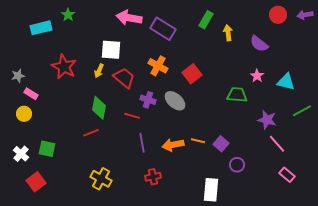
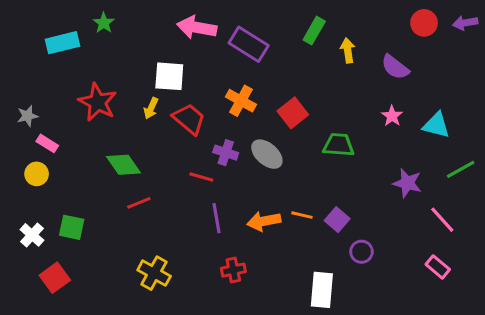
green trapezoid: (237, 95) -> (339, 145), moved
green diamond: (99, 108) -> (124, 165), moved, turned -45
pink line: (277, 144) -> (442, 220), moved

